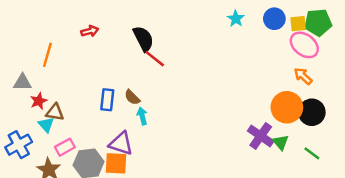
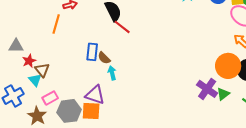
orange line: (47, 55) -> (56, 24), moved
blue rectangle: (107, 100) -> (92, 52), moved
brown triangle: (55, 112) -> (42, 70), turned 42
green triangle: (281, 142) -> (223, 94), turned 32

